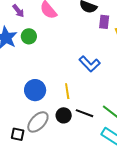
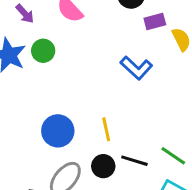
purple rectangle: (104, 22) -> (155, 21), turned 72
blue L-shape: (90, 64) -> (136, 68), moved

